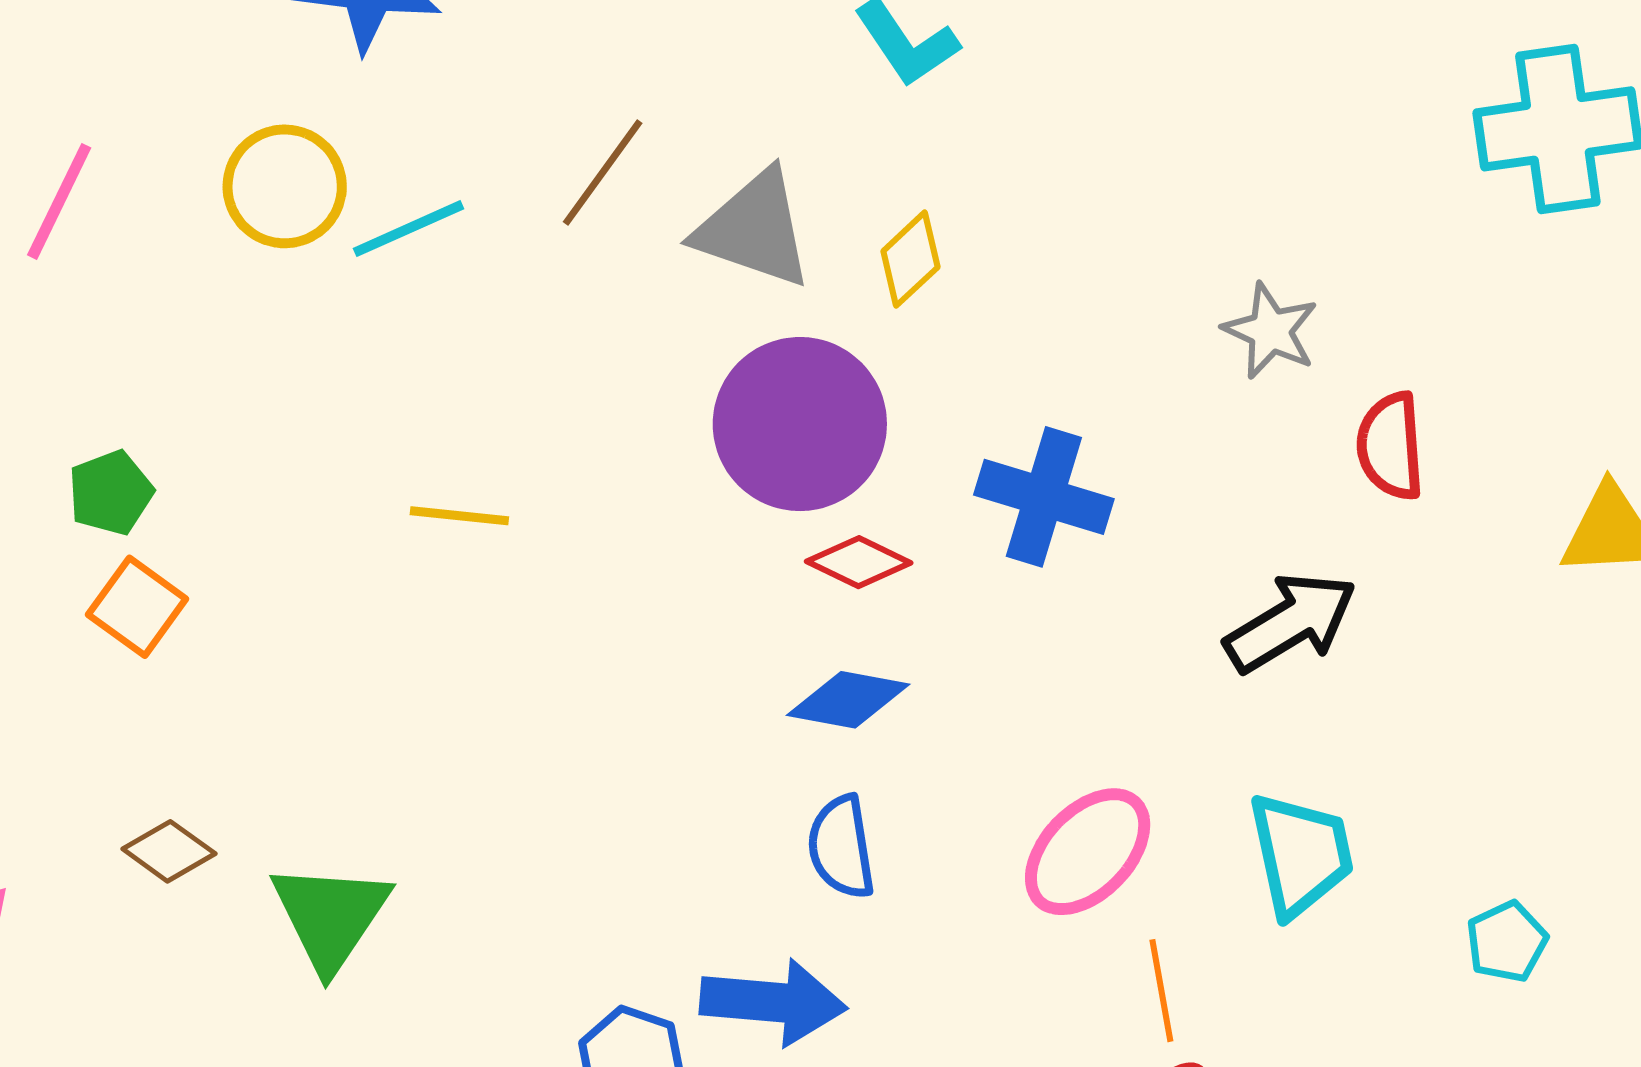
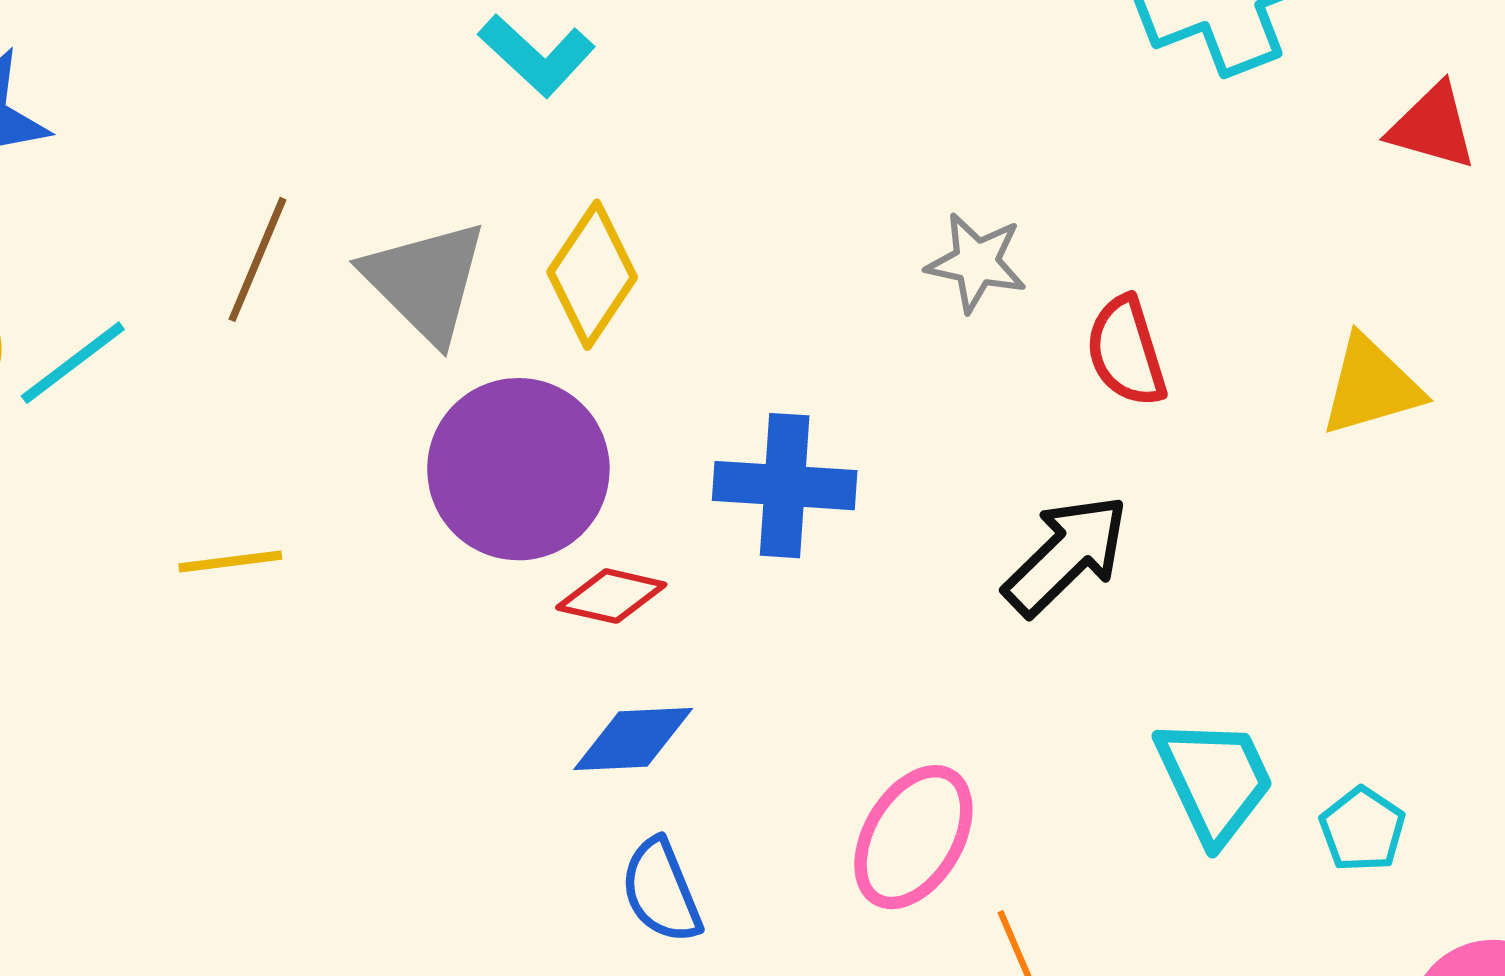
gray triangle: (754, 229) -> (425, 281), turned 39
yellow diamond: (910, 259) -> (592, 275), size x1.4
yellow line: (459, 516) -> (230, 562), moved
cyan trapezoid: (1301, 854) -> (1215, 780), moved

